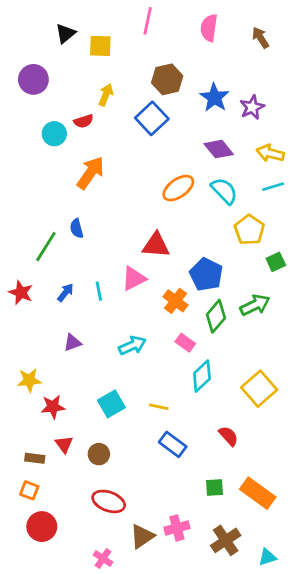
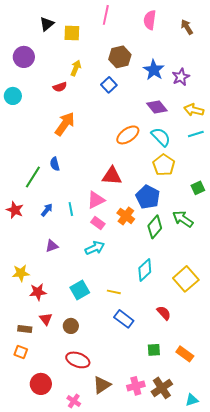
blue square: (152, 118) -> (109, 85), size x0.7
cyan circle: (54, 134) -> (13, 96), moved
yellow pentagon: (249, 230) -> (164, 165), moved
green arrow: (255, 305) -> (183, 219), turned -120
pink rectangle: (185, 343) -> (98, 223), moved
orange rectangle: (258, 493) -> (185, 354), size x0.7
red circle: (42, 527) -> (41, 384), moved
pink cross: (177, 528) -> (136, 386), moved

